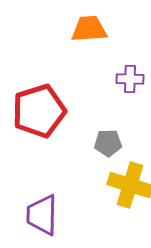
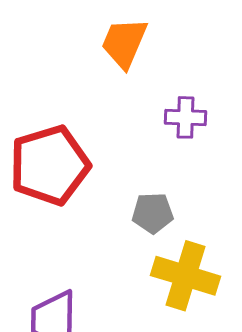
orange trapezoid: (89, 29) -> (124, 43), turned -63

